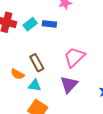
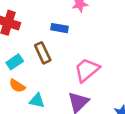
cyan rectangle: (30, 24) -> (15, 62), moved
brown rectangle: (37, 63) -> (43, 53), moved

